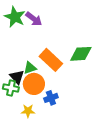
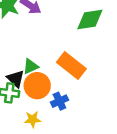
green diamond: (81, 54) -> (90, 19), moved
orange rectangle: (51, 60) -> (71, 66), moved

